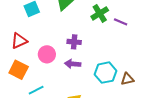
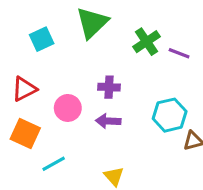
cyan hexagon: (106, 73) -> (170, 115), moved

